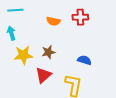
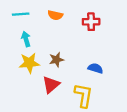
orange semicircle: (53, 21) -> (55, 15), moved
cyan arrow: (11, 33) -> (26, 39), moved

